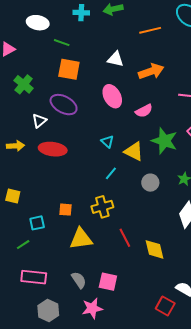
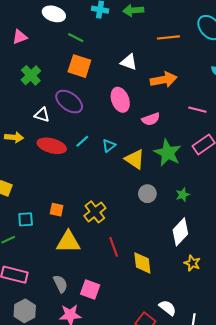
white triangle: (39, 121) -> (42, 115), turned 49
cyan triangle: (107, 142) -> (109, 146), turned 32
cyan line: (111, 173) -> (82, 141), moved
yellow cross: (102, 207) -> (95, 212), turned -30

